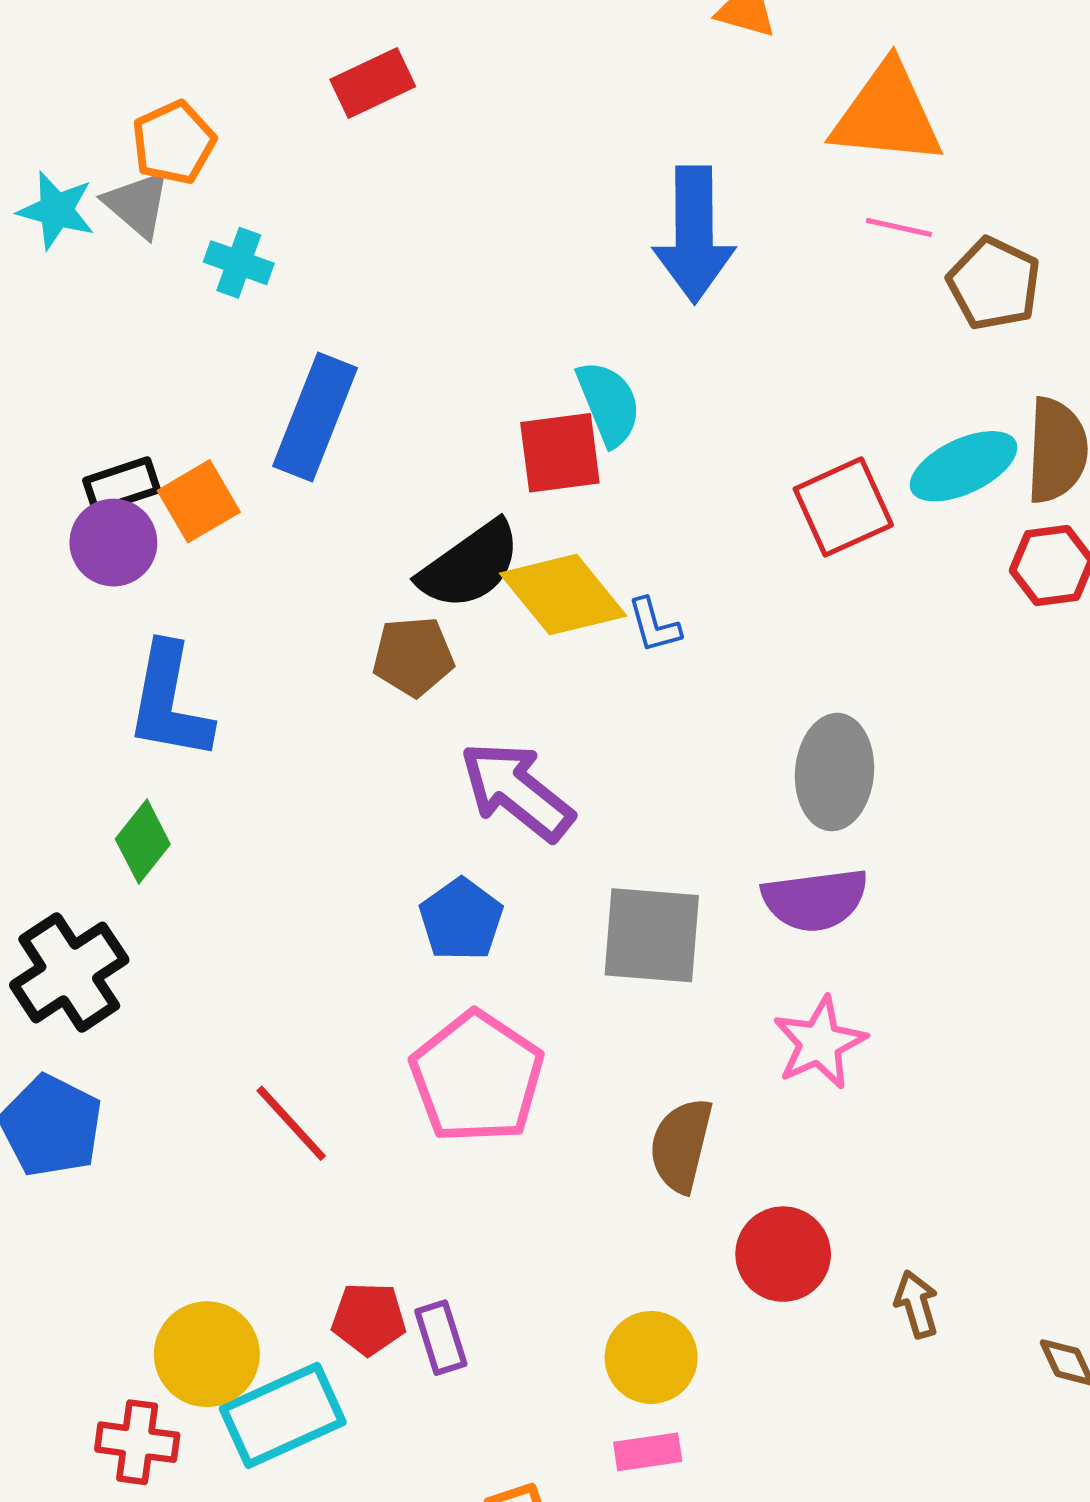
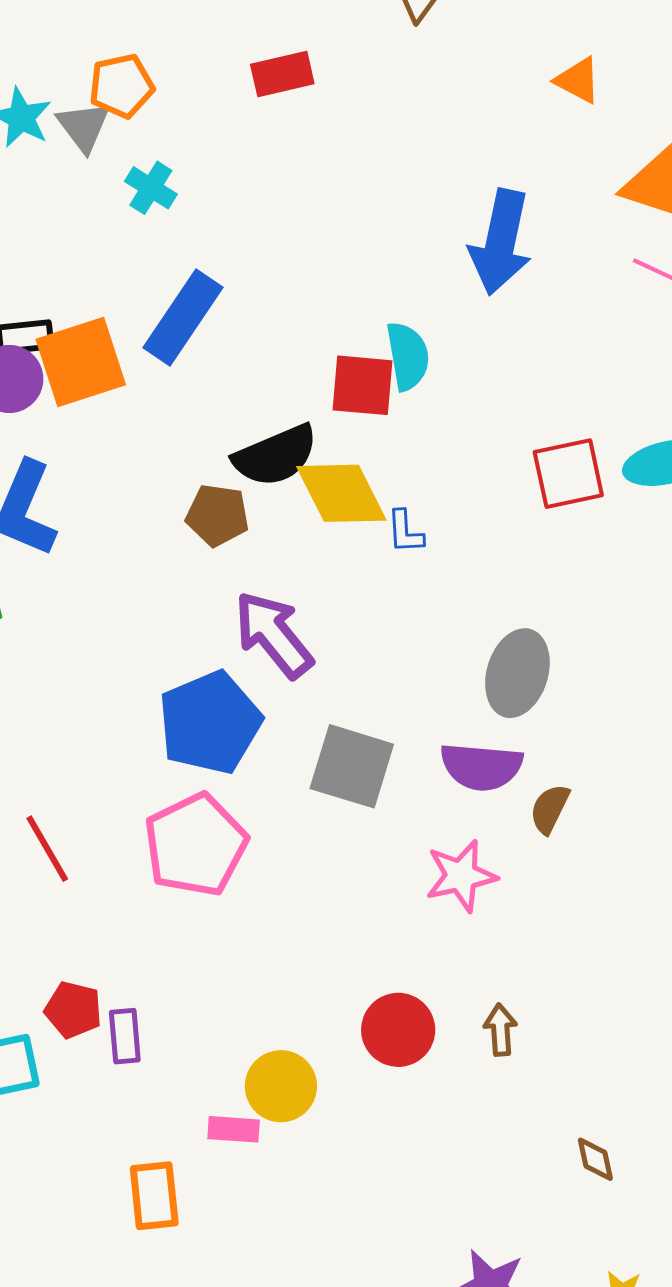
orange square: (199, 501) -> (81, 362), size x1.5
blue pentagon: (461, 919) -> (210, 723), size x1.6
brown semicircle: (681, 1145) -> (550, 809), moved, size x0.7
brown arrow: (916, 1304) -> (500, 1030), moved
pink rectangle: (648, 1452) -> (234, 1129), moved

